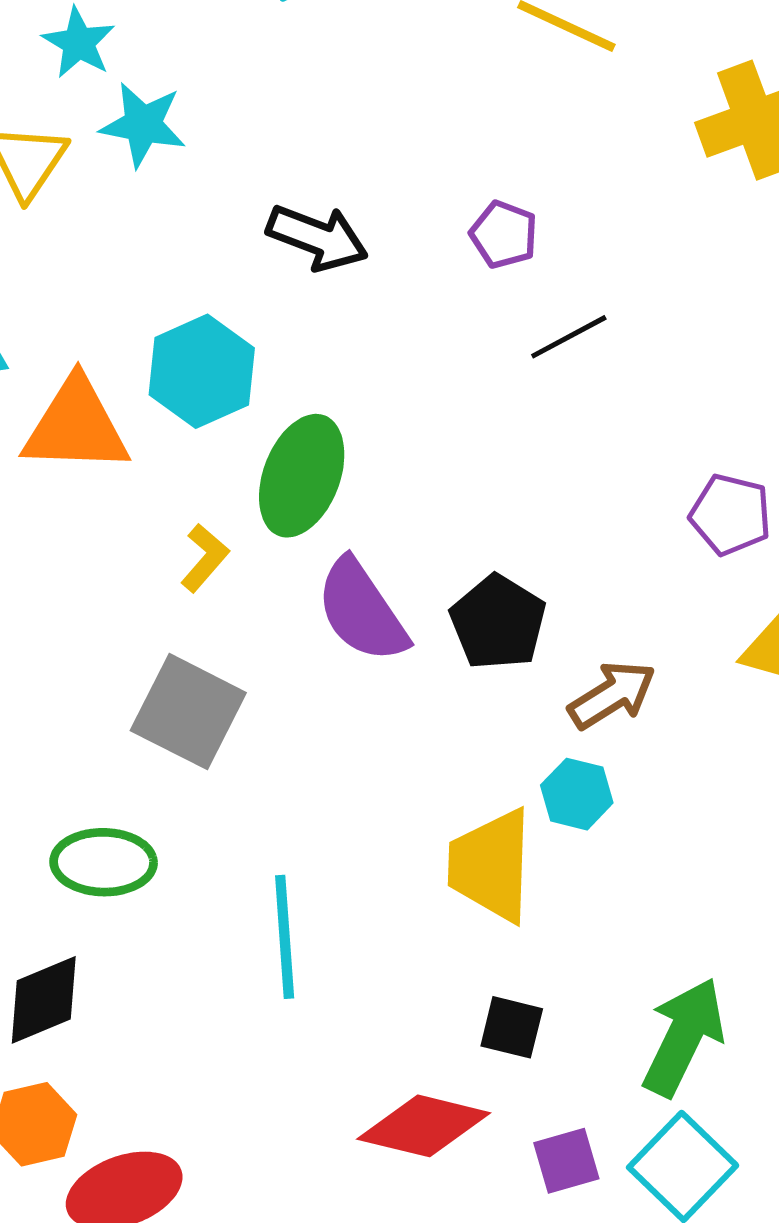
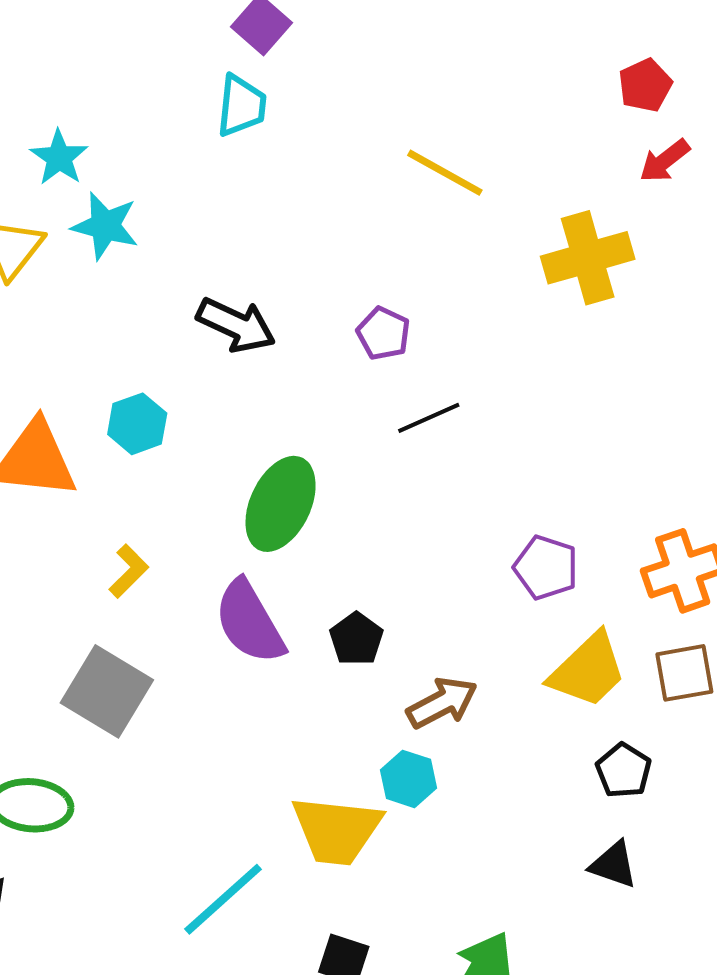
cyan hexagon: (202, 371) -> (137, 424), size x0.7
green ellipse: (302, 476) -> (281, 504), moved
black pentagon: (498, 622) -> (356, 639), size x0.7
yellow trapezoid: (491, 865) -> (337, 830), turned -90
cyan line: (285, 937) -> (223, 899), moved, turned 48

